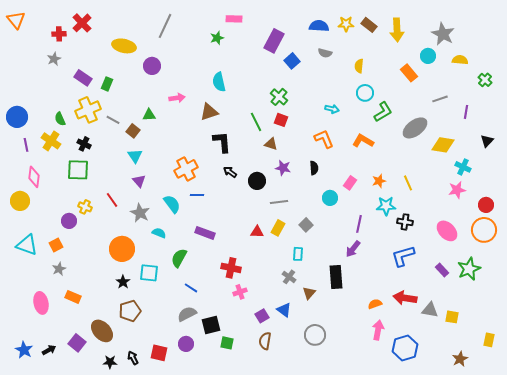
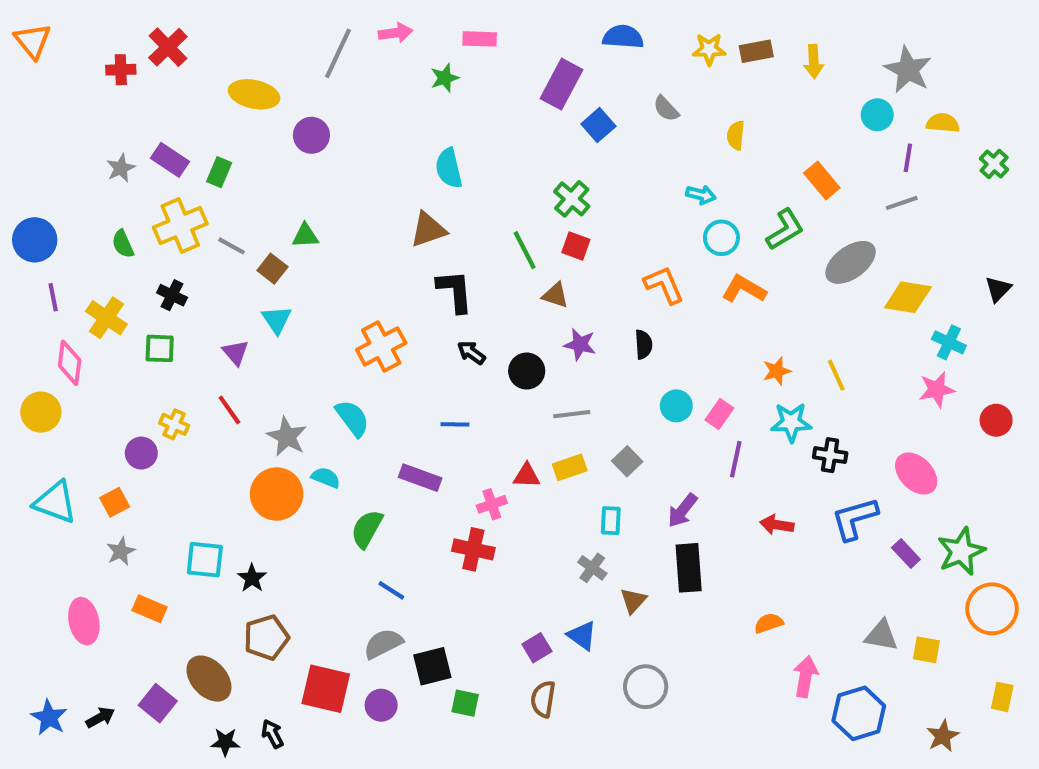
brown rectangle: (369, 25) -> (756, 51), turned -49
blue semicircle: (319, 26) -> (623, 37), moved
yellow arrow: (397, 30) -> (814, 61), size x0.7
gray semicircle: (325, 53) -> (666, 109), turned 32
gray star: (54, 59) -> (121, 168), moved
orange rectangle: (409, 73) -> (822, 180), moved
cyan circle: (365, 93) -> (721, 238), moved
pink arrow: (177, 98) -> (395, 33), moved
cyan arrow: (332, 109) -> (701, 195), moved
purple line: (466, 112) -> (908, 158), moved
yellow cross: (51, 141) -> (106, 318), moved
green square: (78, 170) -> (160, 348), size x0.7
purple triangle: (139, 181) -> (236, 353), moved
pink rectangle: (350, 183) -> (719, 414), moved
blue line: (197, 195) -> (455, 424), moved
yellow rectangle: (278, 228) -> (570, 467), turned 42
orange circle: (484, 230) -> (992, 609), moved
orange circle: (122, 249) -> (277, 494), moved
purple arrow: (353, 249) -> (682, 510), moved
blue L-shape: (403, 256) -> (855, 519), moved
cyan square: (149, 273) -> (205, 560), moved
pink cross: (240, 292) -> (492, 504), moved
red arrow: (405, 298) -> (777, 525), moved, size x0.7
pink arrow: (378, 330) -> (805, 676), moved
blue hexagon: (405, 348) -> (859, 713), moved
red square: (159, 353) -> (326, 689), moved, size x1.4

